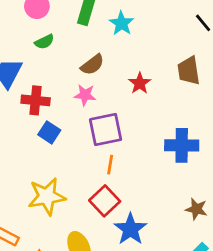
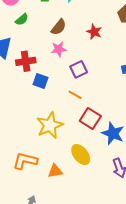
purple square: (105, 130) -> (79, 69), size x0.7
orange line: (110, 165) -> (75, 95), moved, turned -56

